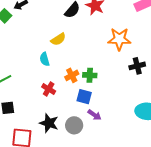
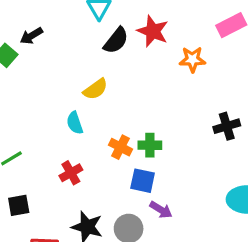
orange star: (119, 39) -> (192, 59), moved, size x0.7
orange cross: (72, 75) -> (120, 147), turned -32
red cross: (49, 89) -> (71, 173), moved, turned 32

